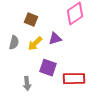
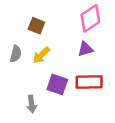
purple triangle: (55, 39) -> (85, 49), moved
red rectangle: (74, 79) -> (89, 82), moved

